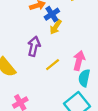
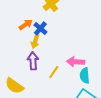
yellow arrow: (56, 27) -> (35, 41), moved
pink arrow: (79, 61) -> (76, 62), turned -84

